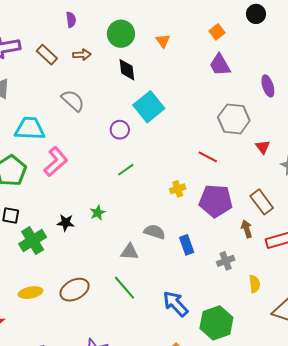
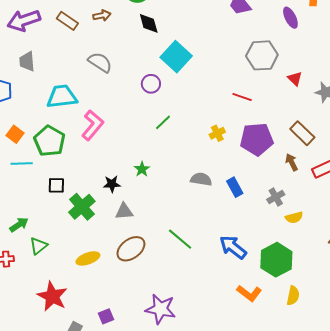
gray triangle: (130, 252) -> (124, 211), moved
yellow semicircle: (255, 284) -> (294, 217), moved, turned 90

